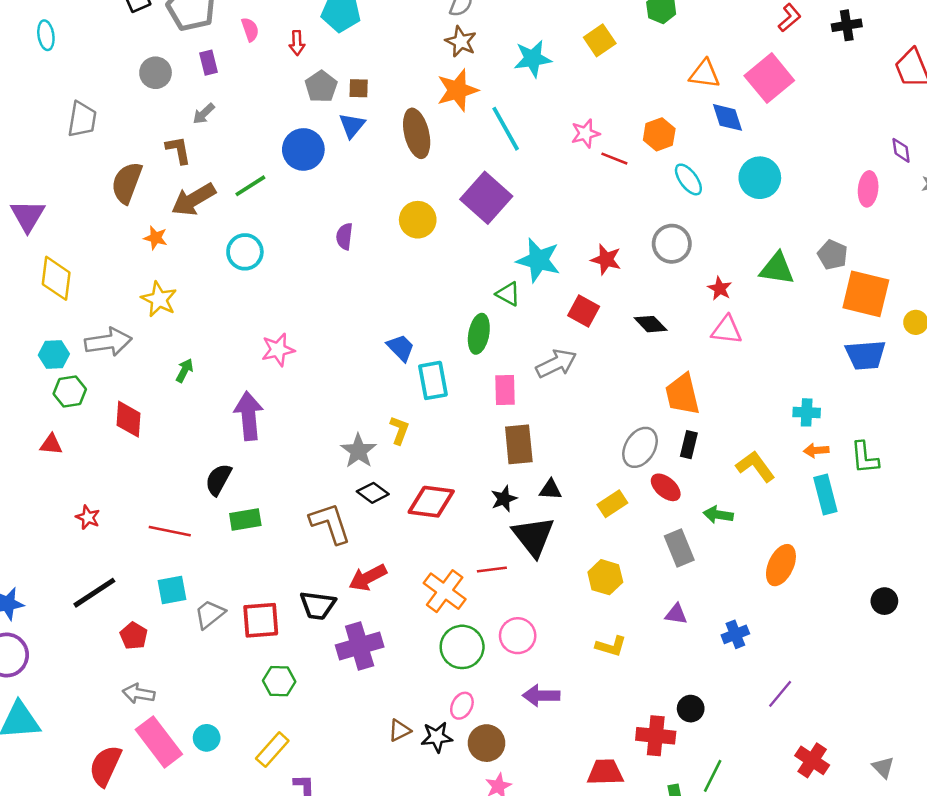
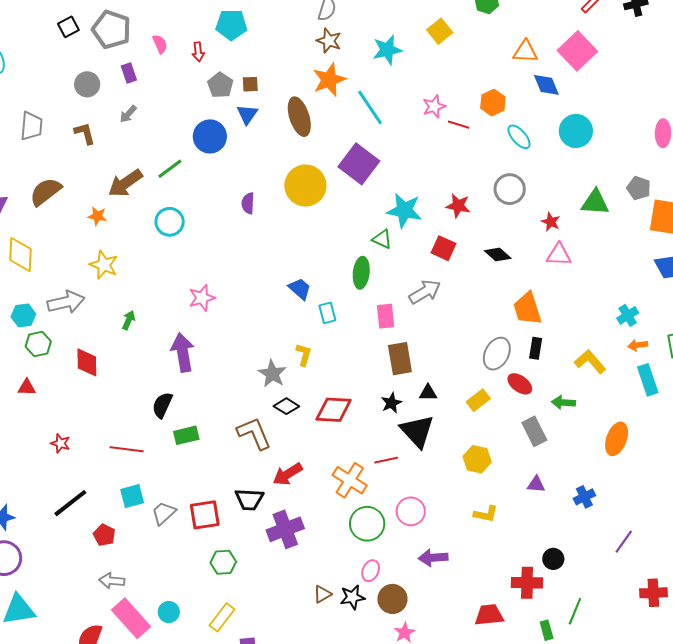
brown L-shape: (178, 150) -> (85, 133), moved
brown semicircle: (127, 183) -> (46, 192), moved, turned 36
yellow circle: (418, 220) -> (305, 185), size x1.4
cyan rectangle: (433, 380) -> (327, 313), size x0.7
cyan cross: (807, 412) -> (628, 315), turned -30
red cross: (812, 760) -> (653, 593), turned -32

